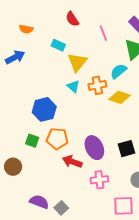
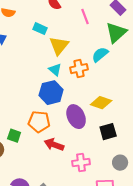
yellow diamond: (119, 97) -> (101, 103), moved
blue hexagon: (44, 109) -> (51, 93), moved
green square: (32, 141) -> (14, 136), moved
purple ellipse: (94, 148) -> (76, 117), moved

